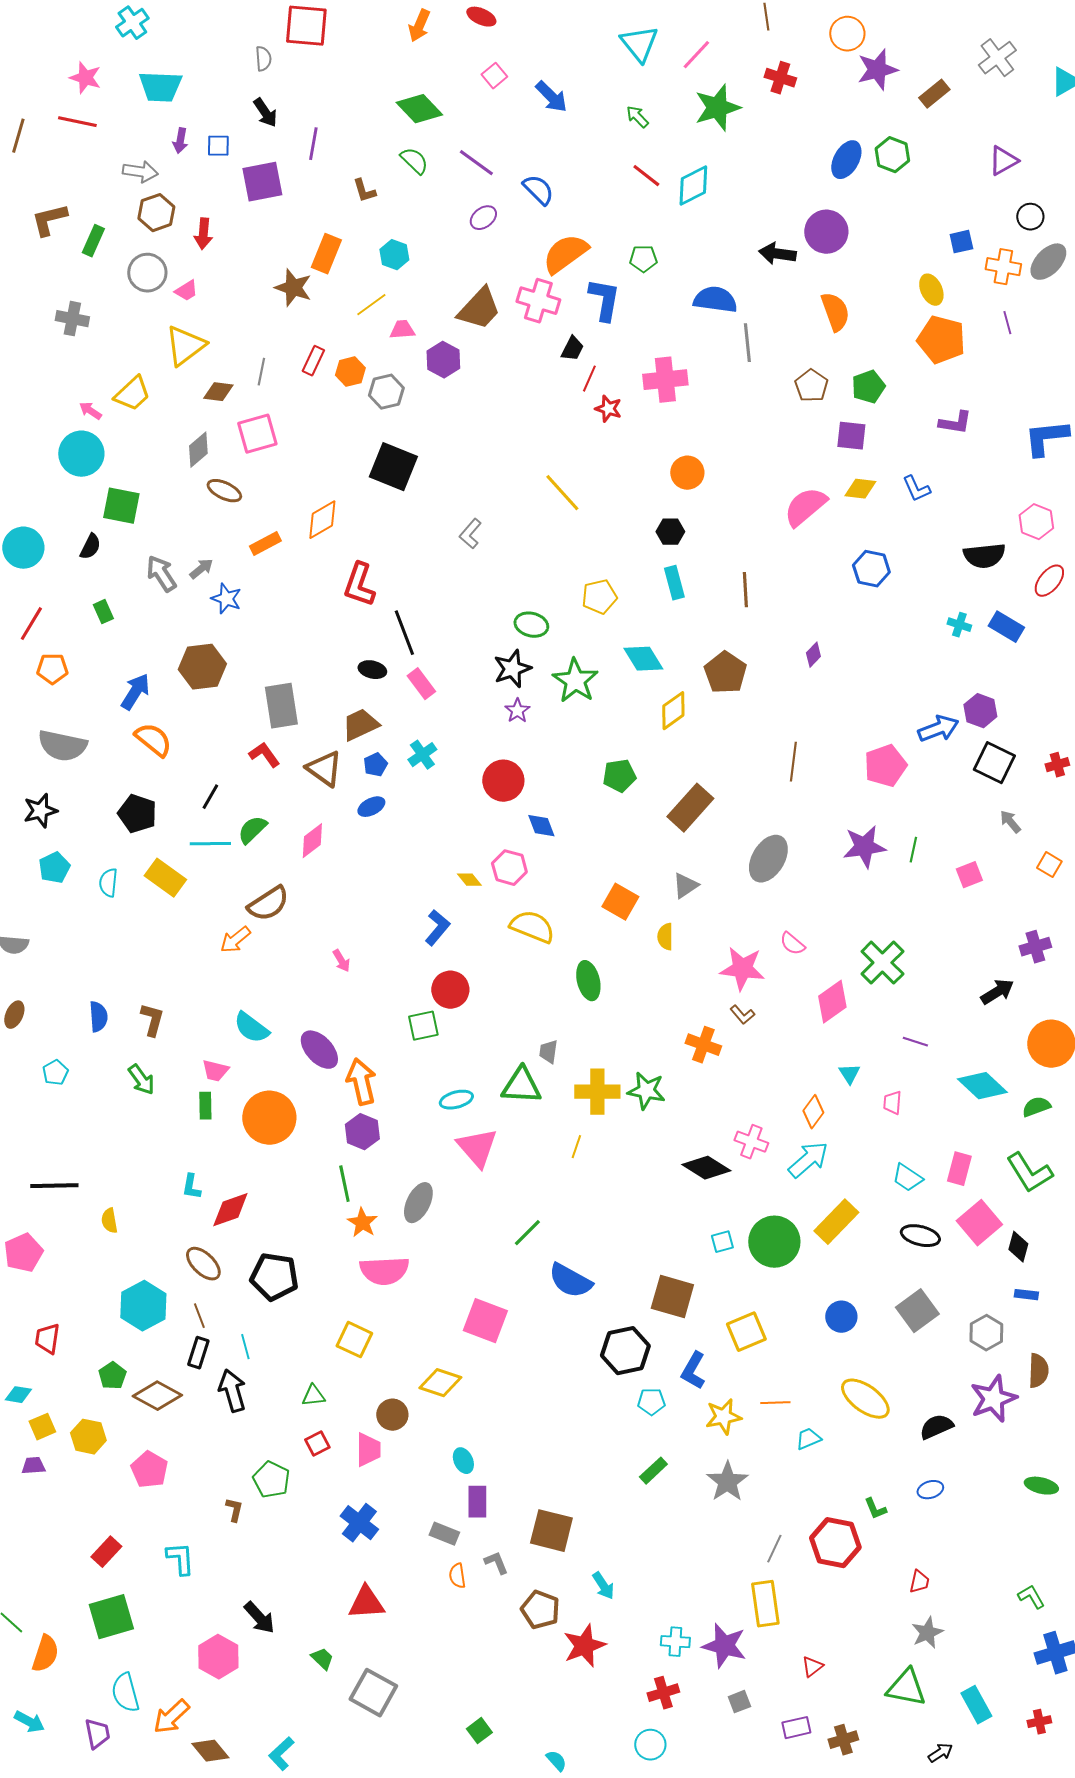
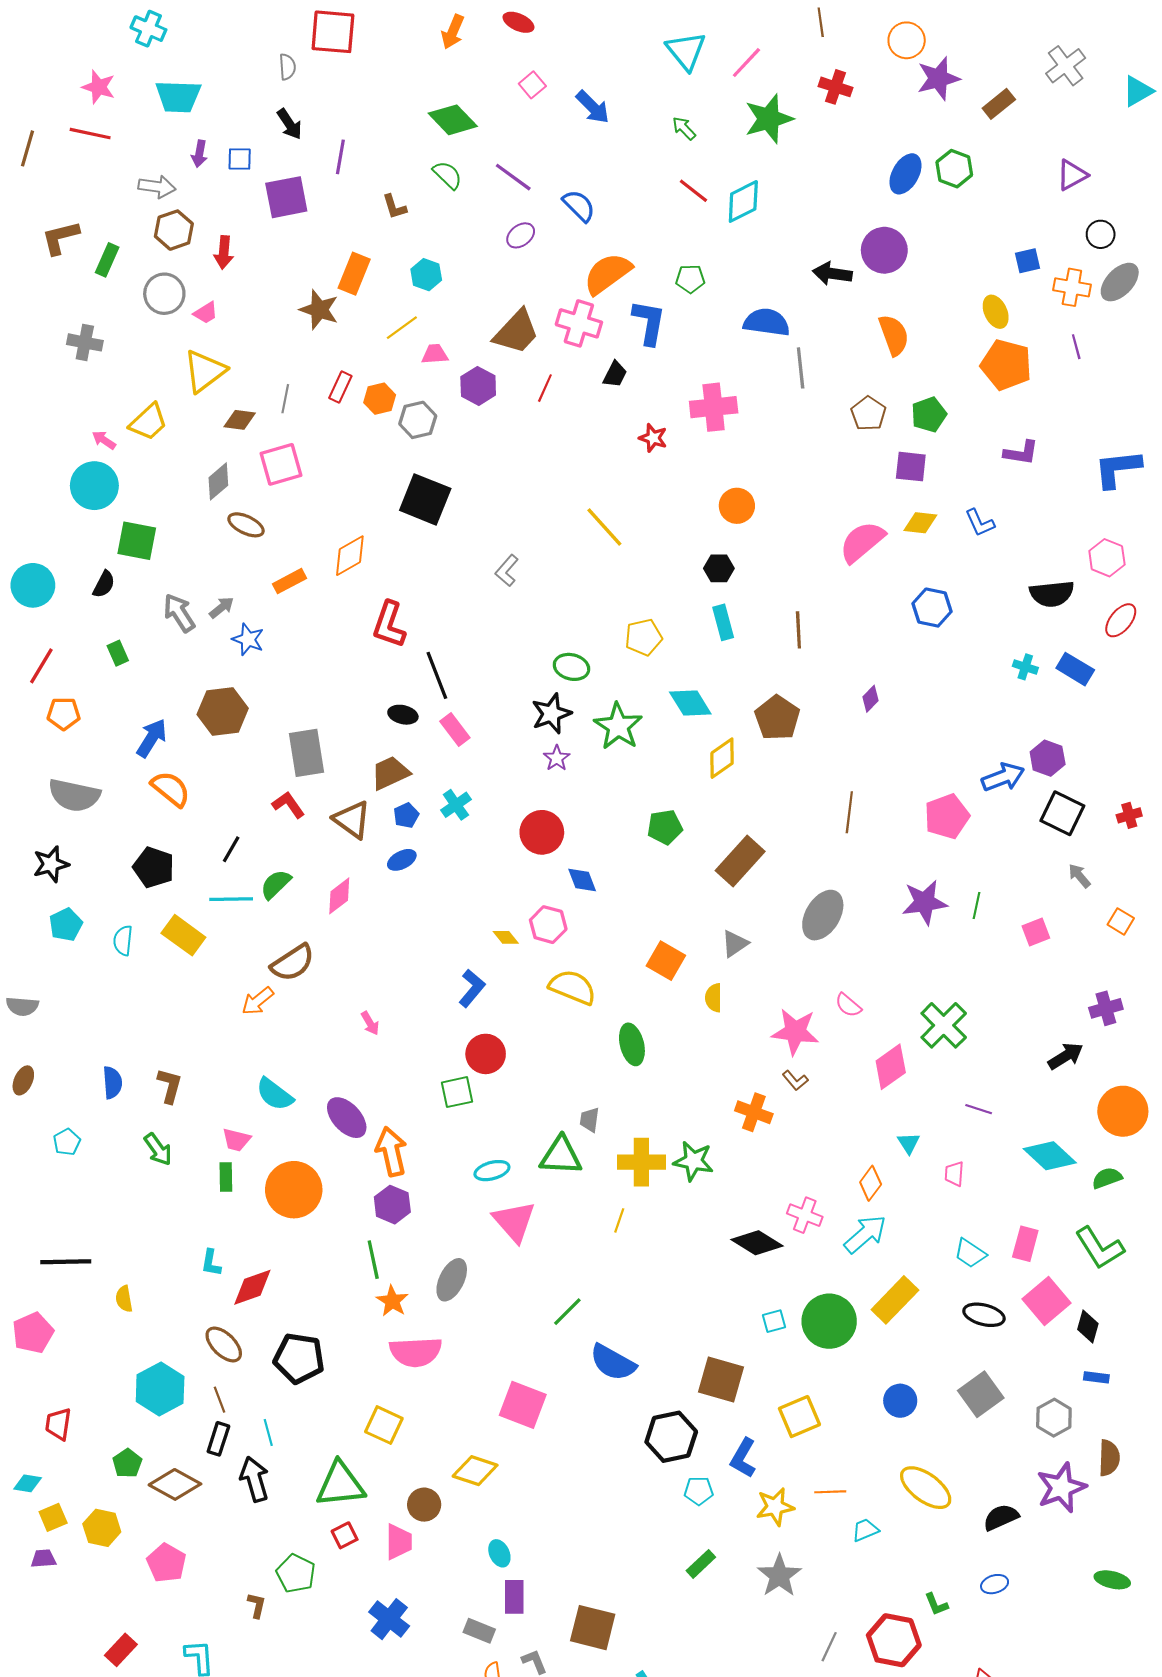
cyan cross: (132, 23) -> (148, 29), turned -32
red line: (589, 379) -> (545, 388), moved
green triangle: (313, 1396) -> (340, 1484), size x2.0

